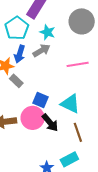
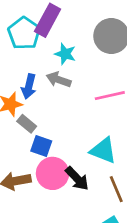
cyan pentagon: (17, 28) -> (24, 33), moved
gray arrow: (41, 50) -> (59, 80), turned -126
blue square: (41, 100) -> (41, 146), moved

